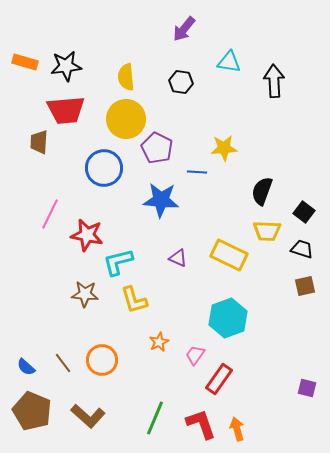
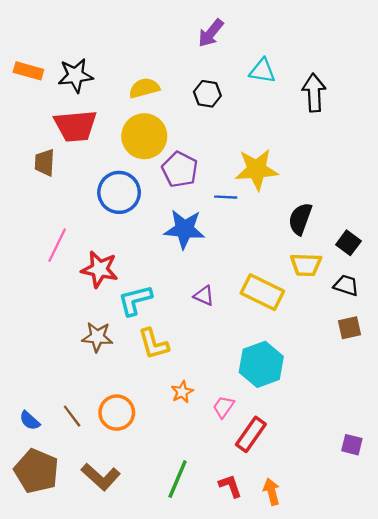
yellow semicircle: (126, 77) -> (144, 88), turned 80
yellow star: (224, 148) -> (257, 169), size x1.4
red L-shape: (201, 424) -> (230, 486), size x0.7

